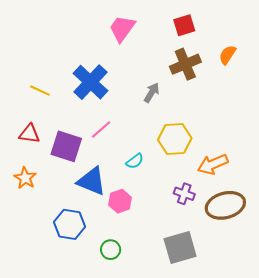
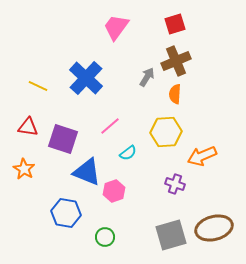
orange semicircle: (227, 55) -> (175, 94), moved, turned -30
gray arrow: (152, 93) -> (147, 77), moved
pink line: (101, 130) -> (110, 126), moved
brown ellipse: (225, 205) -> (214, 228), moved

